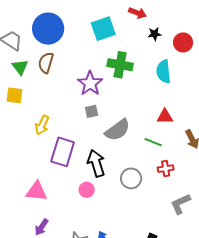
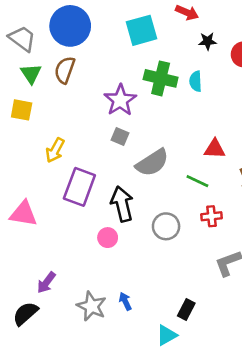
cyan semicircle: (164, 72) -> (196, 81), moved, size x0.7
gray square: (91, 111) -> (120, 137), turned 32
pink triangle: (37, 191) -> (23, 214), moved

